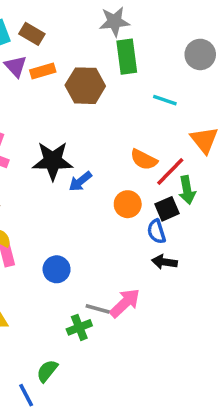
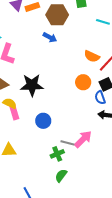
black star: (53, 161) -> (32, 85), moved
blue arrow: (80, 181) -> (50, 37), moved, turned -112
green semicircle: (47, 371) -> (61, 176), moved

